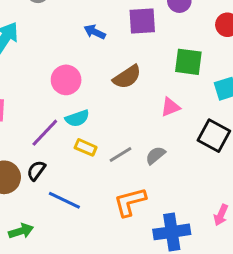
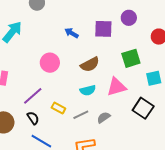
green square: (188, 62) -> (131, 58), turned -30
pink triangle: (170, 107) -> (116, 87), size x1.5
cyan semicircle: (77, 118) -> (88, 90), moved
black semicircle: (36, 171) -> (33, 118), moved, turned 104

